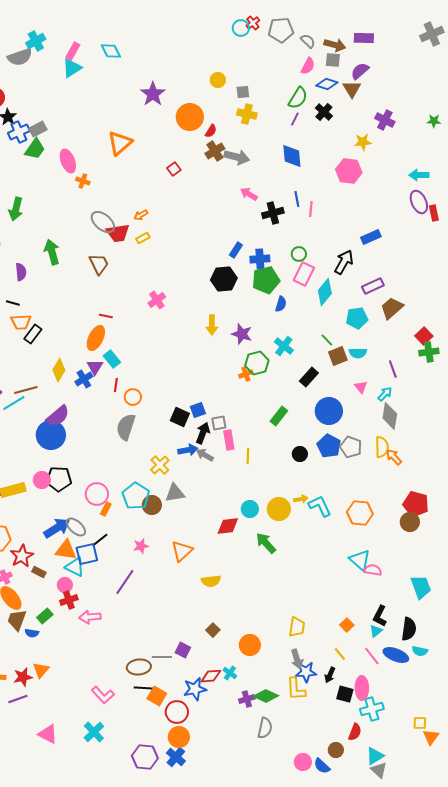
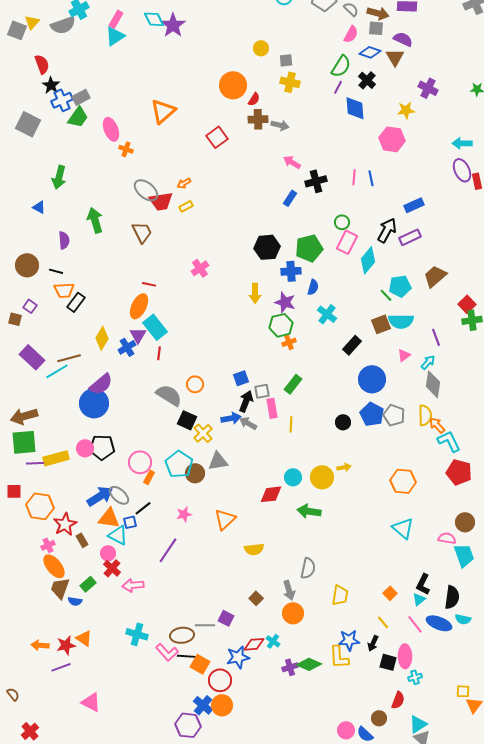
purple semicircle: (360, 71) -> (403, 39), turned 66
purple star: (153, 94) -> (173, 25), moved
brown cross: (215, 151) -> (258, 119), turned 30
blue diamond: (292, 156) -> (355, 108), moved
gray arrow: (237, 157) -> (280, 125), size x0.7
red square: (174, 169) -> (217, 137), size x1.5
blue line: (297, 199) -> (371, 178), moved
blue rectangle: (236, 250) -> (290, 198), moved
blue cross: (260, 259) -> (291, 271), moved
purple rectangle: (373, 286) -> (410, 237), moved
blue semicircle: (281, 304) -> (313, 287), moved
green line: (327, 340) -> (386, 295), moved
cyan semicircle: (358, 353) -> (401, 321), size x1.4
cyan rectangle: (112, 359) -> (155, 327), size x1.4
green hexagon: (257, 363) -> (281, 325), moved
pink triangle: (361, 387) -> (404, 355), turned 32
orange circle: (133, 397) -> (195, 384), moved
green rectangle: (279, 416) -> (293, 384), moved
black square: (180, 417) -> (187, 420), moved
gray semicircle: (126, 427) -> (169, 395), turned 104
cyan L-shape: (320, 506) -> (449, 441), moved
brown circle: (410, 522) -> (465, 522), moved
green arrow: (266, 543) -> (309, 511), turned -40
blue square: (87, 554) -> (130, 522), size x0.6
pink semicircle: (373, 570) -> (447, 538), moved
brown rectangle: (39, 572) -> (82, 540), turned 32
red cross: (69, 600) -> (112, 568), turned -30
gray arrow: (297, 659) -> (289, 590), moved
orange triangle: (41, 670) -> (84, 638), turned -36
pink L-shape: (103, 695) -> (167, 652), moved
cyan cross: (372, 709) -> (415, 677), size x0.6
gray semicircle: (265, 728) -> (308, 568), moved
cyan cross: (94, 732) -> (137, 634), moved, turned -30
blue cross: (176, 757) -> (203, 705), moved

